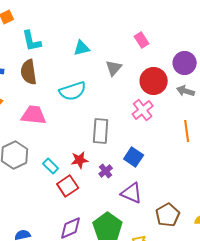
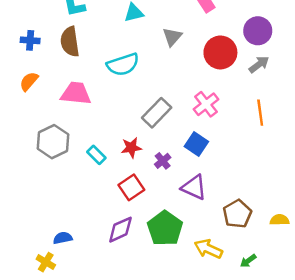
gray arrow: (186, 91) -> (259, 65), turned 126
pink cross: (143, 110) -> (206, 104), moved
gray rectangle: (101, 131) -> (157, 113), turned 40
red square: (68, 186) -> (131, 187), moved

